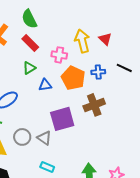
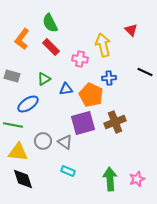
red triangle: (105, 39) -> (131, 30), moved
green triangle: (29, 68) -> (44, 79), moved
blue cross: (98, 72) -> (109, 78), moved
orange pentagon: (73, 78) -> (91, 95), moved
brown cross: (94, 105) -> (115, 122), moved

